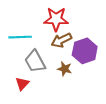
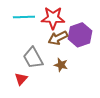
cyan line: (20, 37) -> (24, 17), moved
purple hexagon: (85, 51) -> (80, 35), moved

